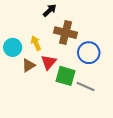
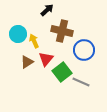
cyan circle: (13, 47) -> (18, 34), moved
green square: (65, 76) -> (62, 72), turned 36

